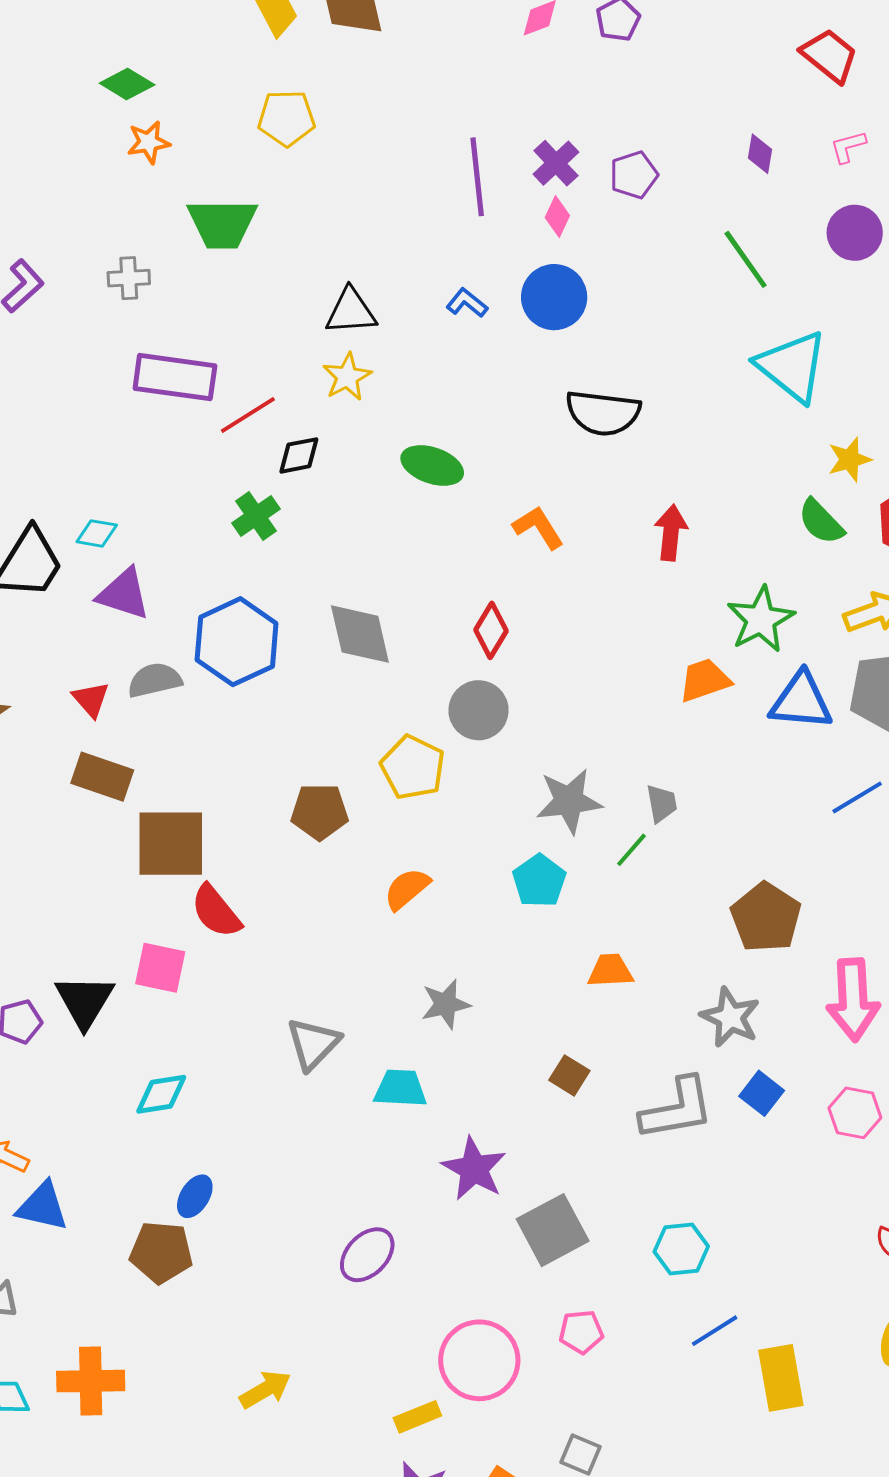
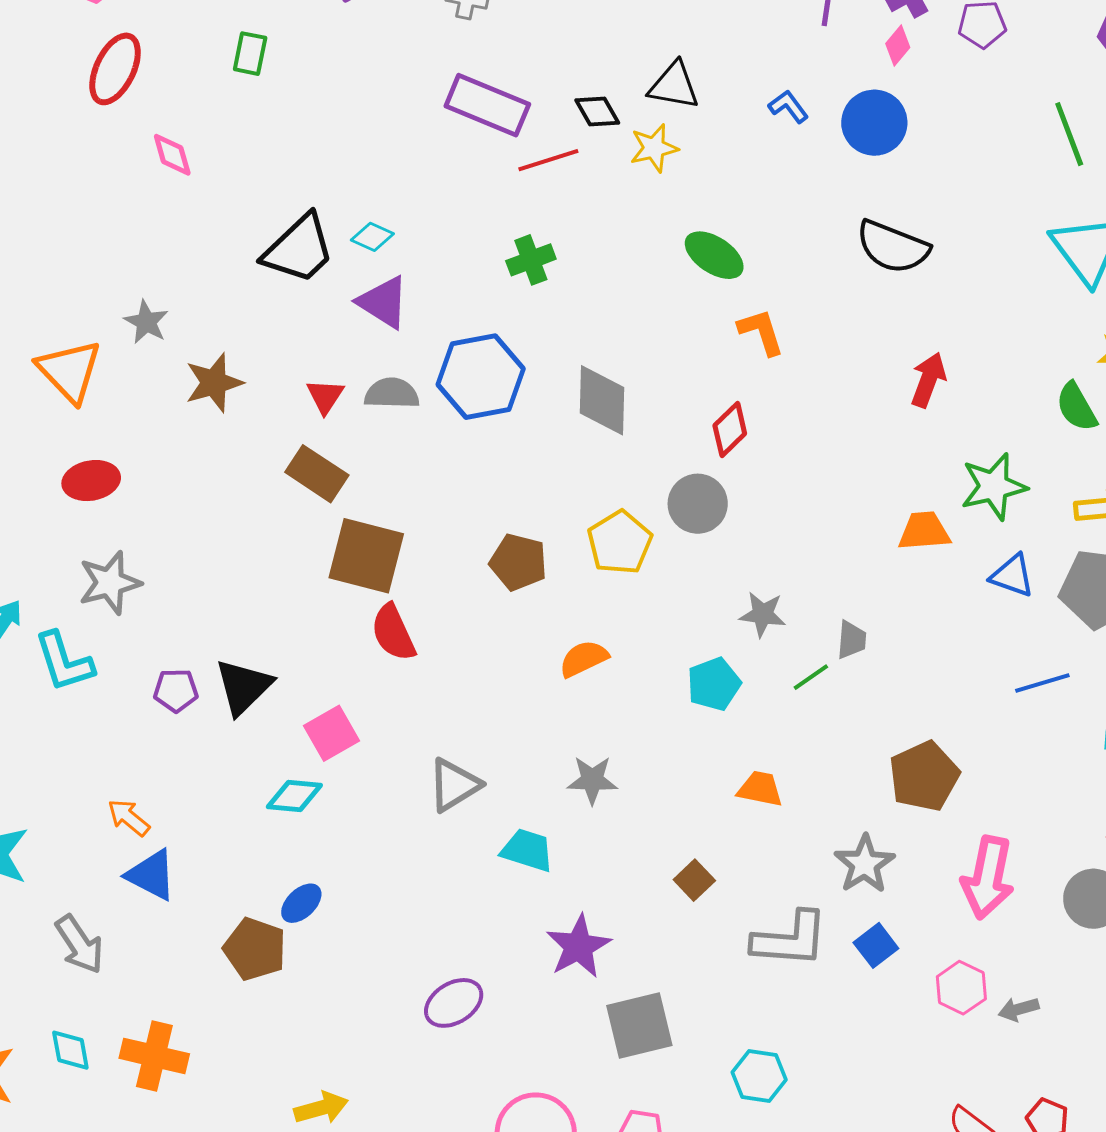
black diamond: (299, 455) -> (597, 111), moved, turned 57
orange L-shape: (538, 527) -> (761, 332), moved
blue triangle: (801, 701) -> (1012, 576), size x0.7
gray star: (569, 801) -> (763, 614), size x0.7
pink square: (160, 968) -> (331, 733), moved, turned 34

